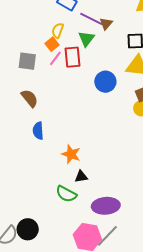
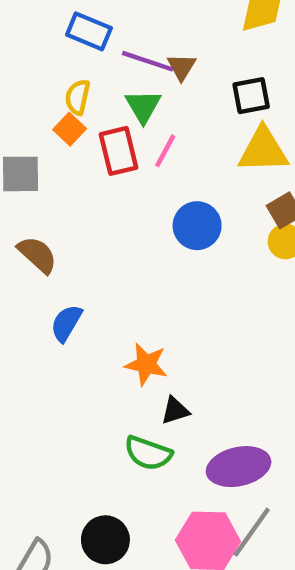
pink line: (55, 58) -> (165, 151), moved
blue circle: (105, 82) -> (197, 226), moved
blue semicircle: (38, 131) -> (66, 323), turned 42
black circle: (28, 229) -> (105, 540), moved

